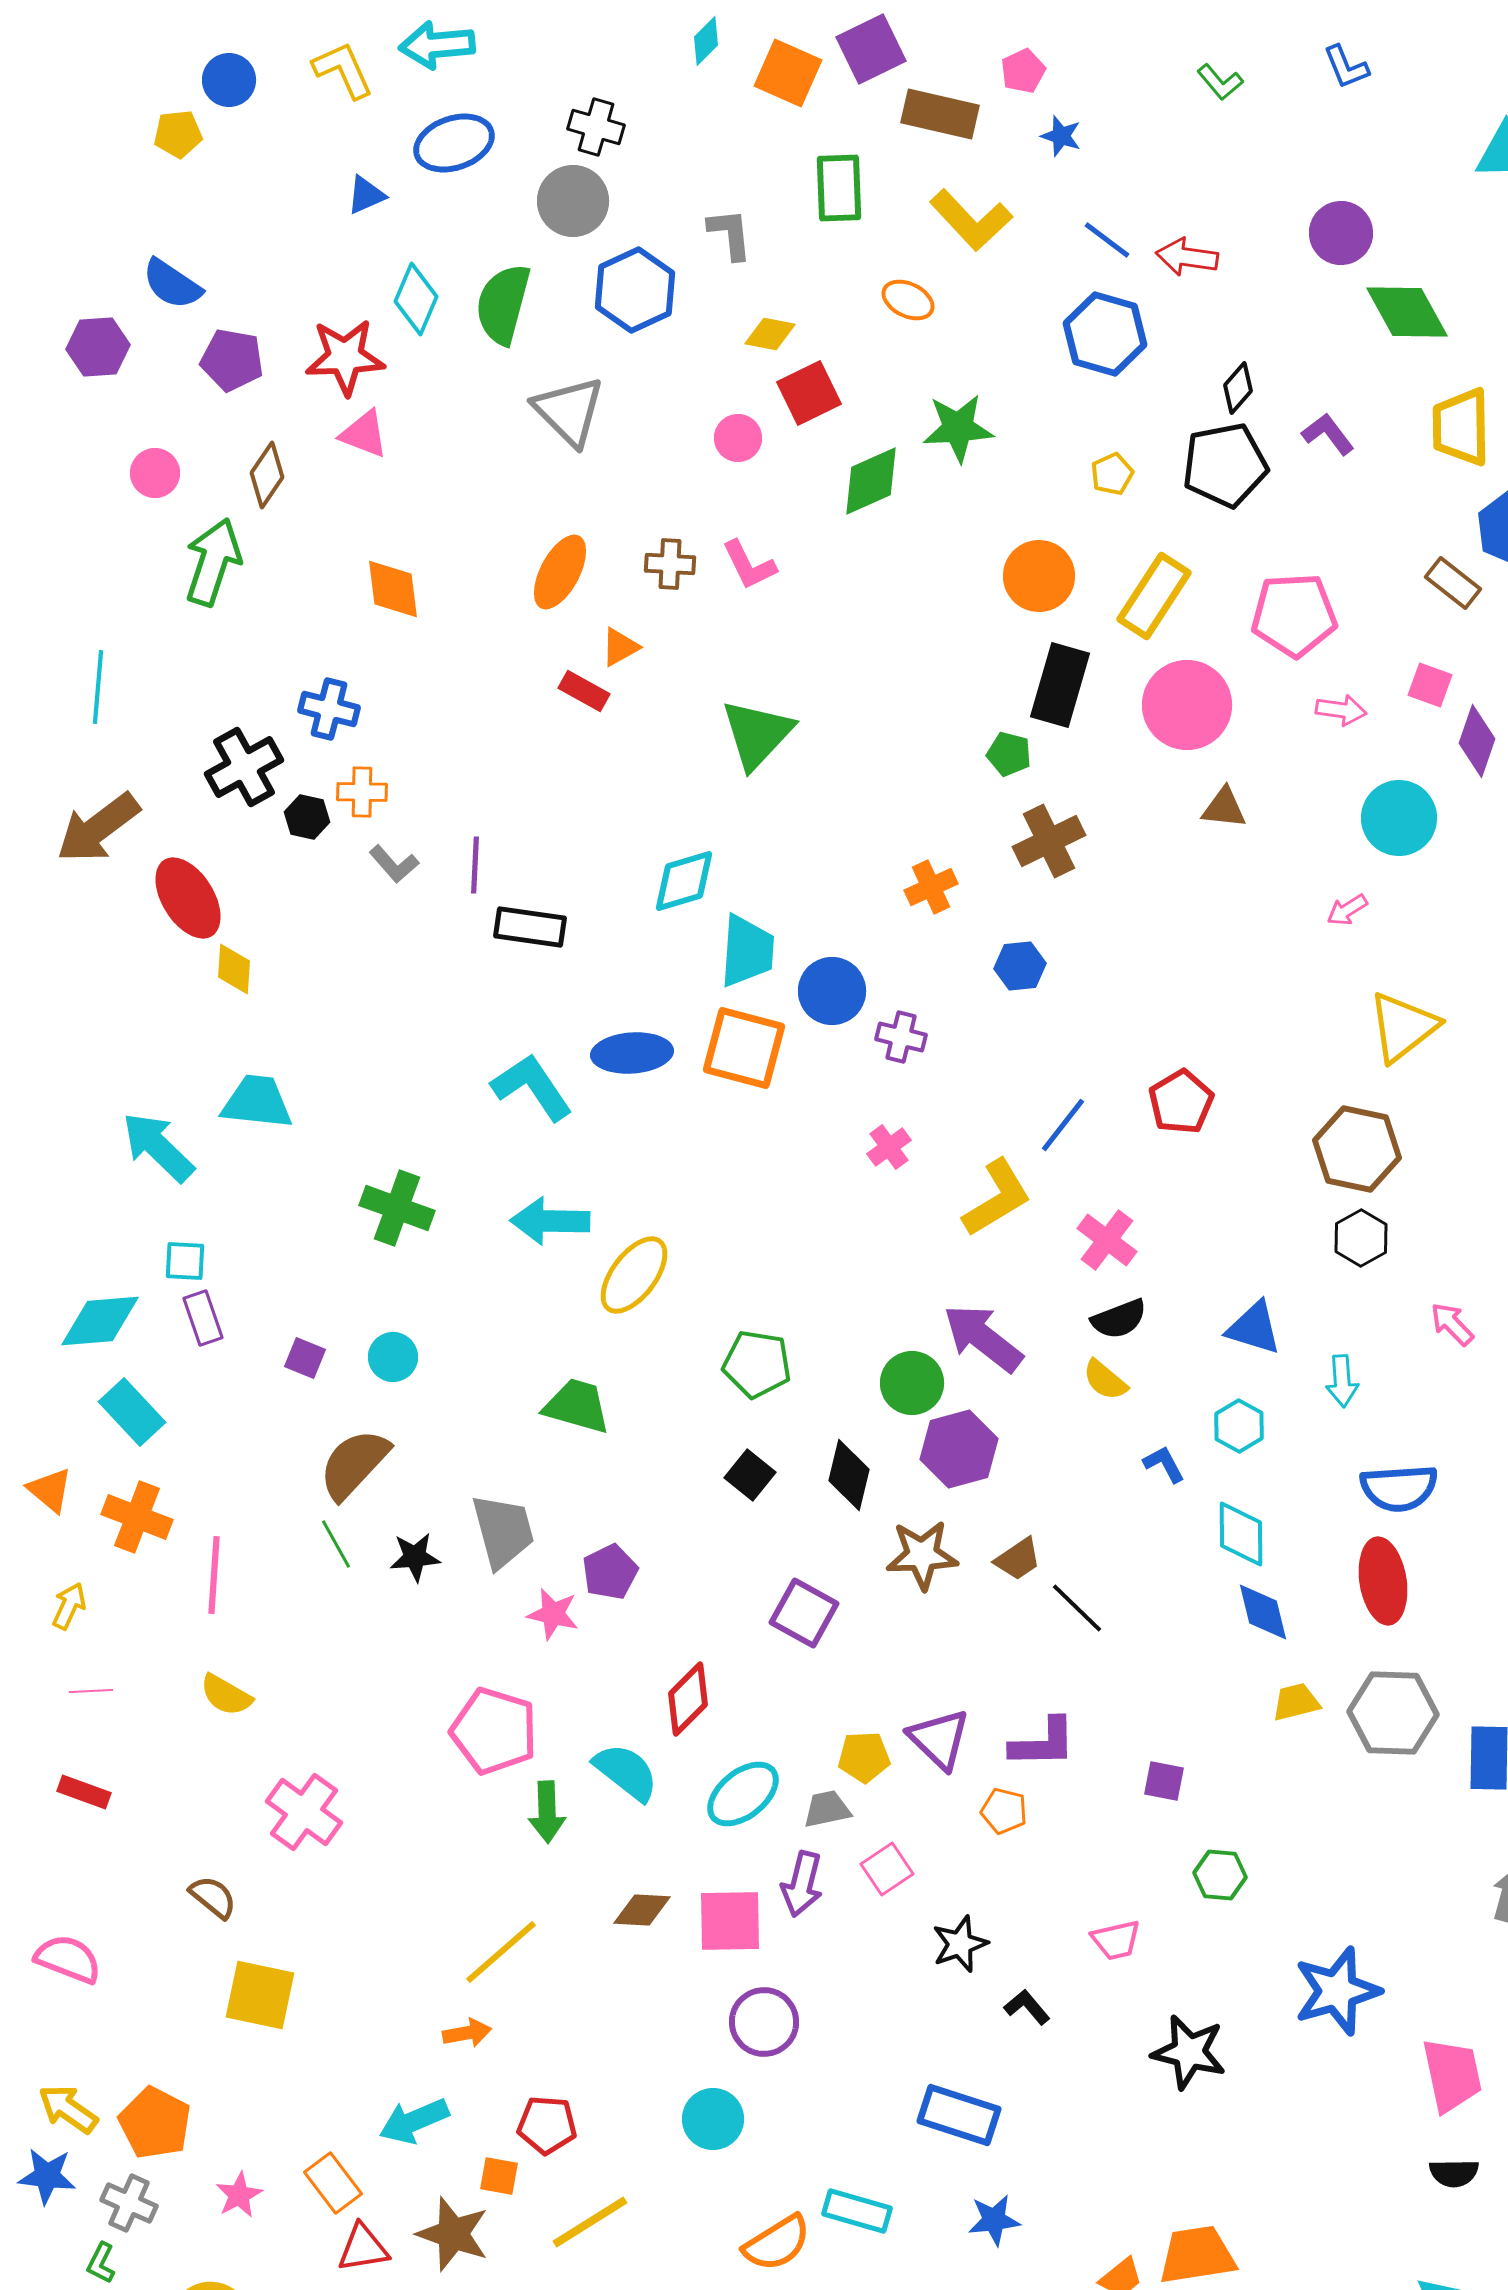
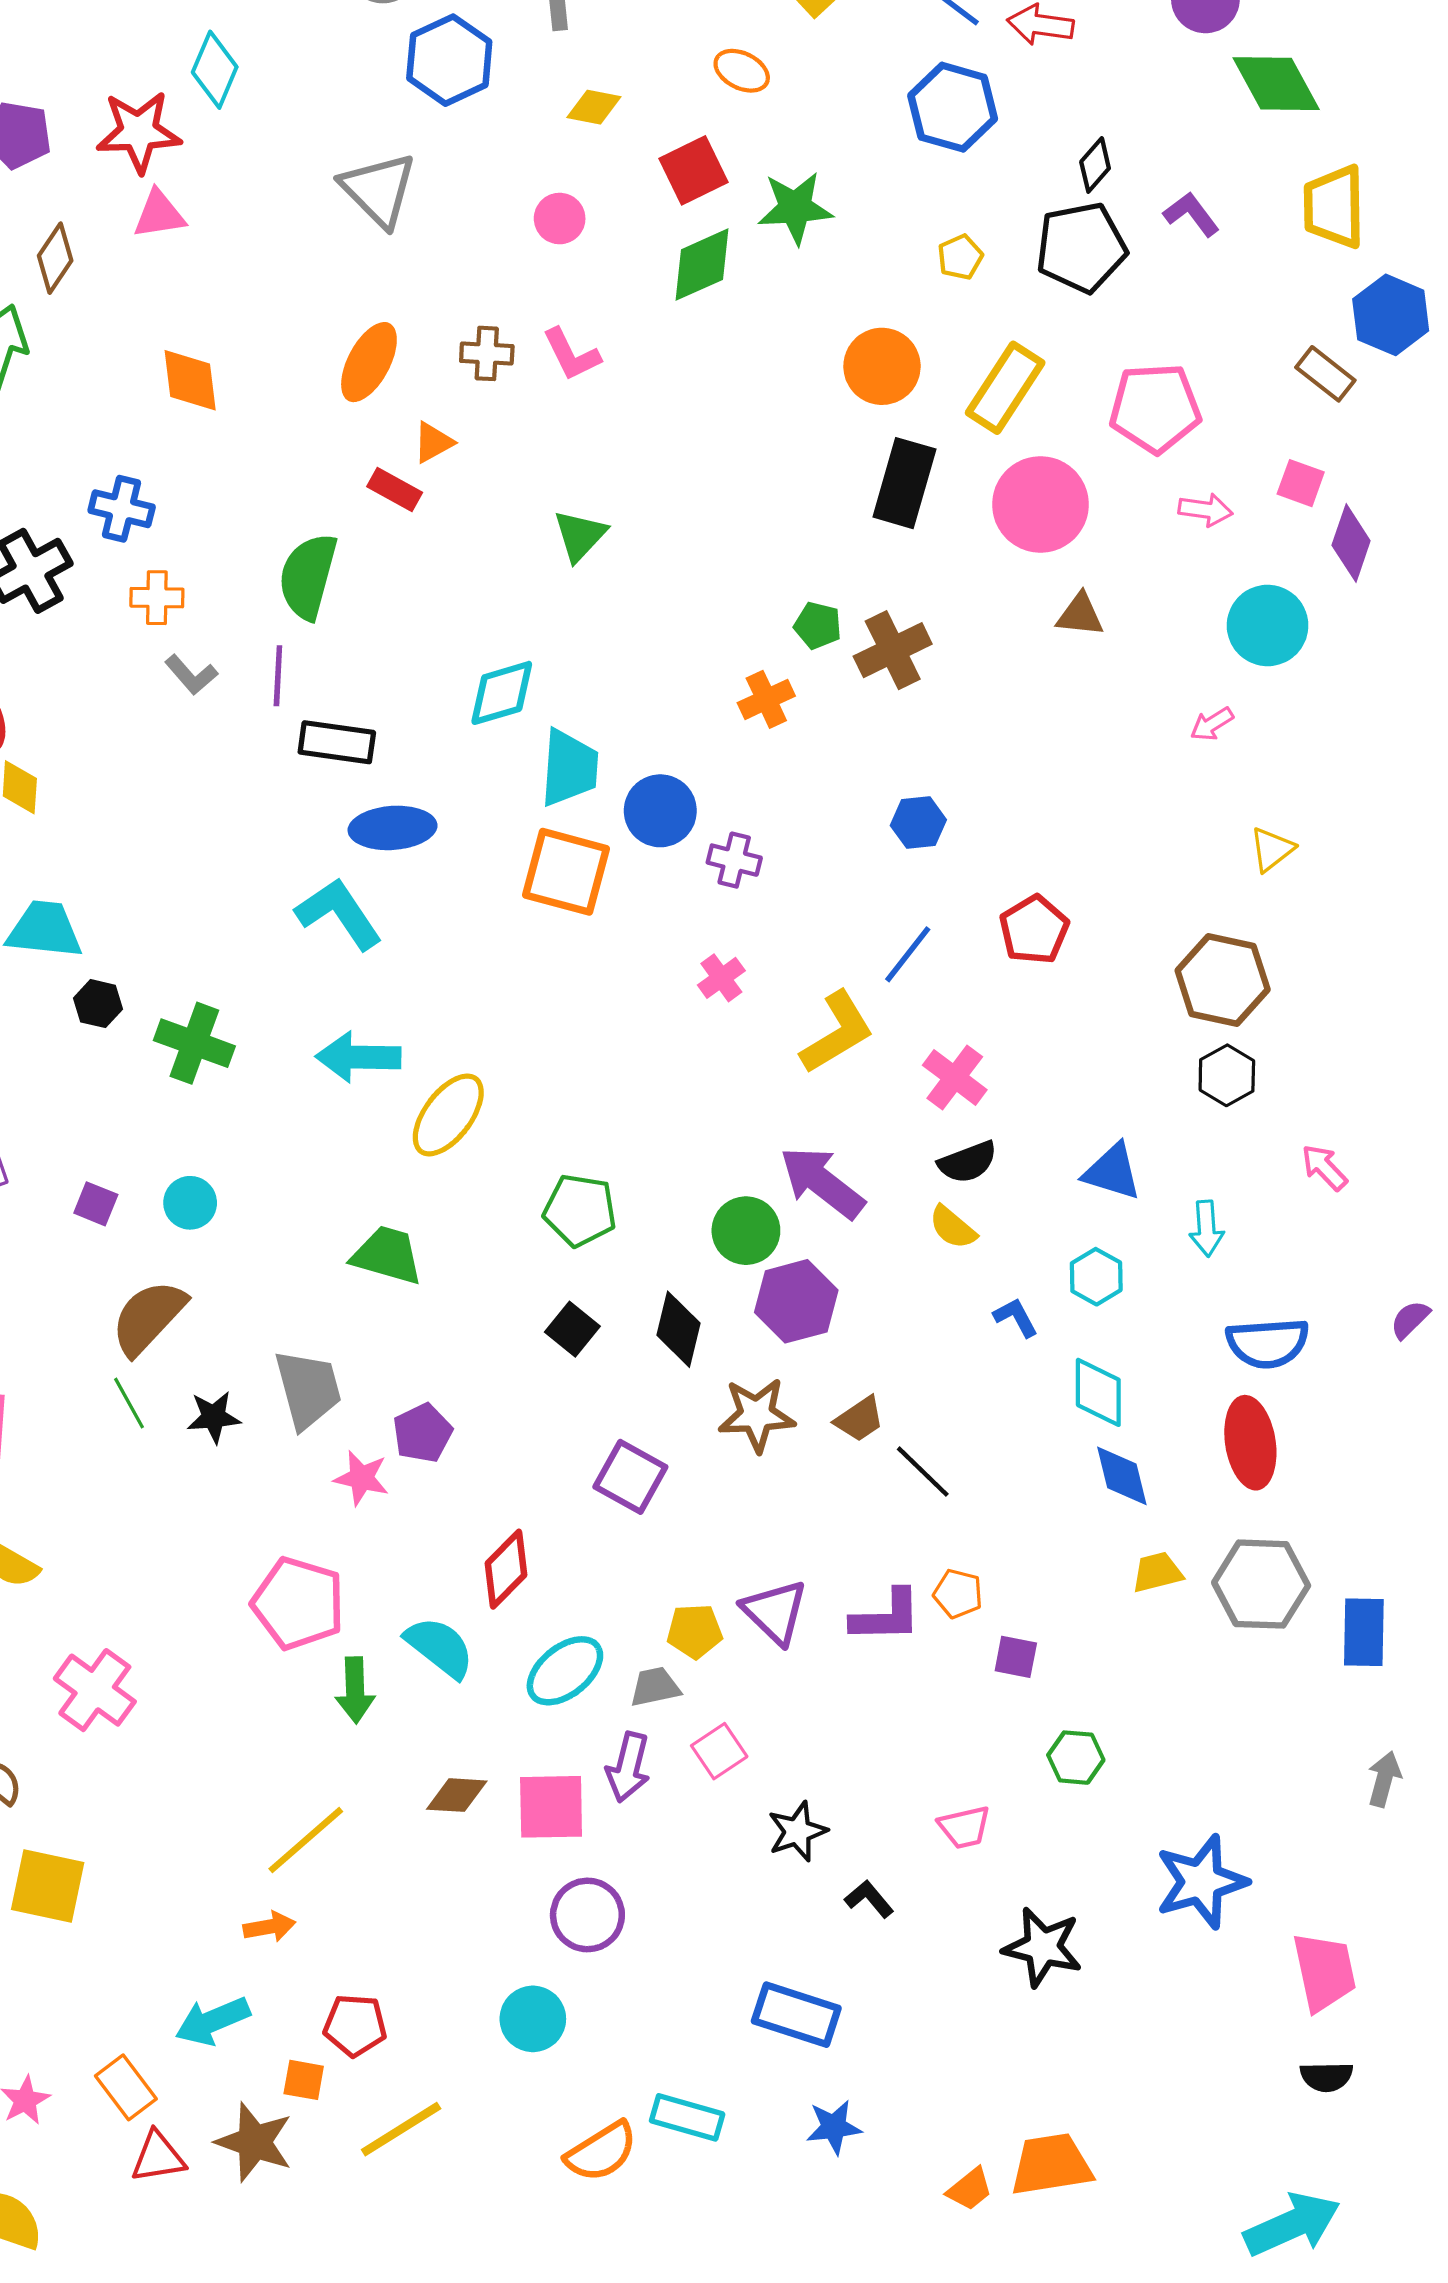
green semicircle: (503, 304) -> (308, 576), moved
red square: (809, 393) -> (693, 170), moved
pink triangle: (364, 434) -> (159, 214), turned -30
green triangle: (757, 734) -> (580, 536), size x0.7
green pentagon: (1009, 754) -> (818, 626), moved
black hexagon: (307, 817) -> (98, 1004), moved
blue hexagon: (1020, 966) -> (918, 823), moved
yellow triangle: (1403, 1027) -> (1272, 849), size x0.6
blue ellipse: (632, 1053) -> (393, 828), moved
orange pentagon: (1004, 1811) -> (958, 1594), moved

